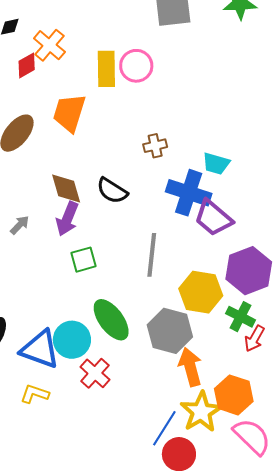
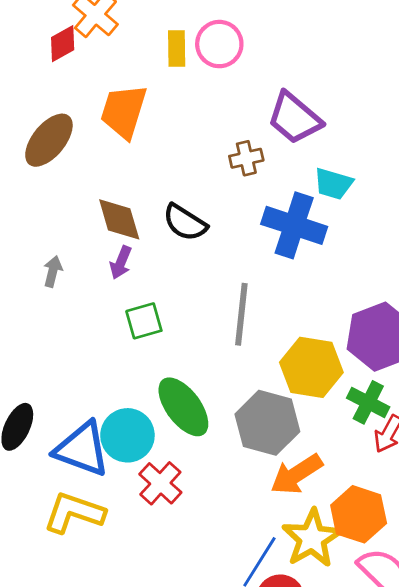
yellow rectangle: (106, 69) -> (177, 49), size x0.7
purple trapezoid: (213, 218) -> (294, 118), moved
purple arrow: (67, 219) -> (121, 263), size x0.7
gray arrow: (20, 225) -> (53, 271), turned -30
orange arrow: (190, 367) -> (297, 474), turned -108
yellow L-shape: (35, 394) -> (74, 513), size x1.5

